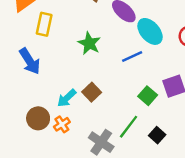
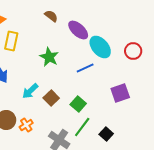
green square: (148, 96) -> (78, 104), moved
cyan arrow: (67, 98) -> (30, 91), moved

